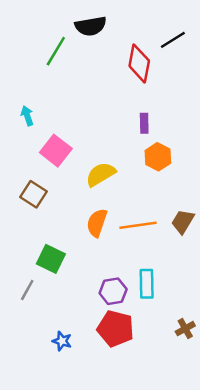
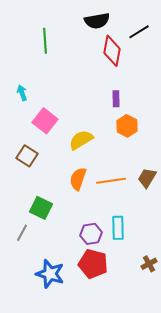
black semicircle: (91, 26) -> (97, 21), moved
green line: (56, 51) -> (45, 41), turned -35
blue star: (62, 341) -> (50, 274), size x1.8

